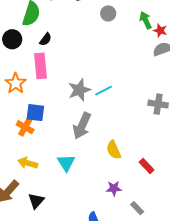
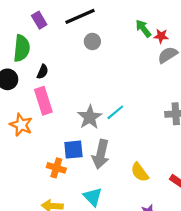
gray circle: (108, 13) -> (92, 41), moved
blue square: (35, 113) -> (73, 150), moved
orange cross: (25, 127) -> (56, 168), moved

